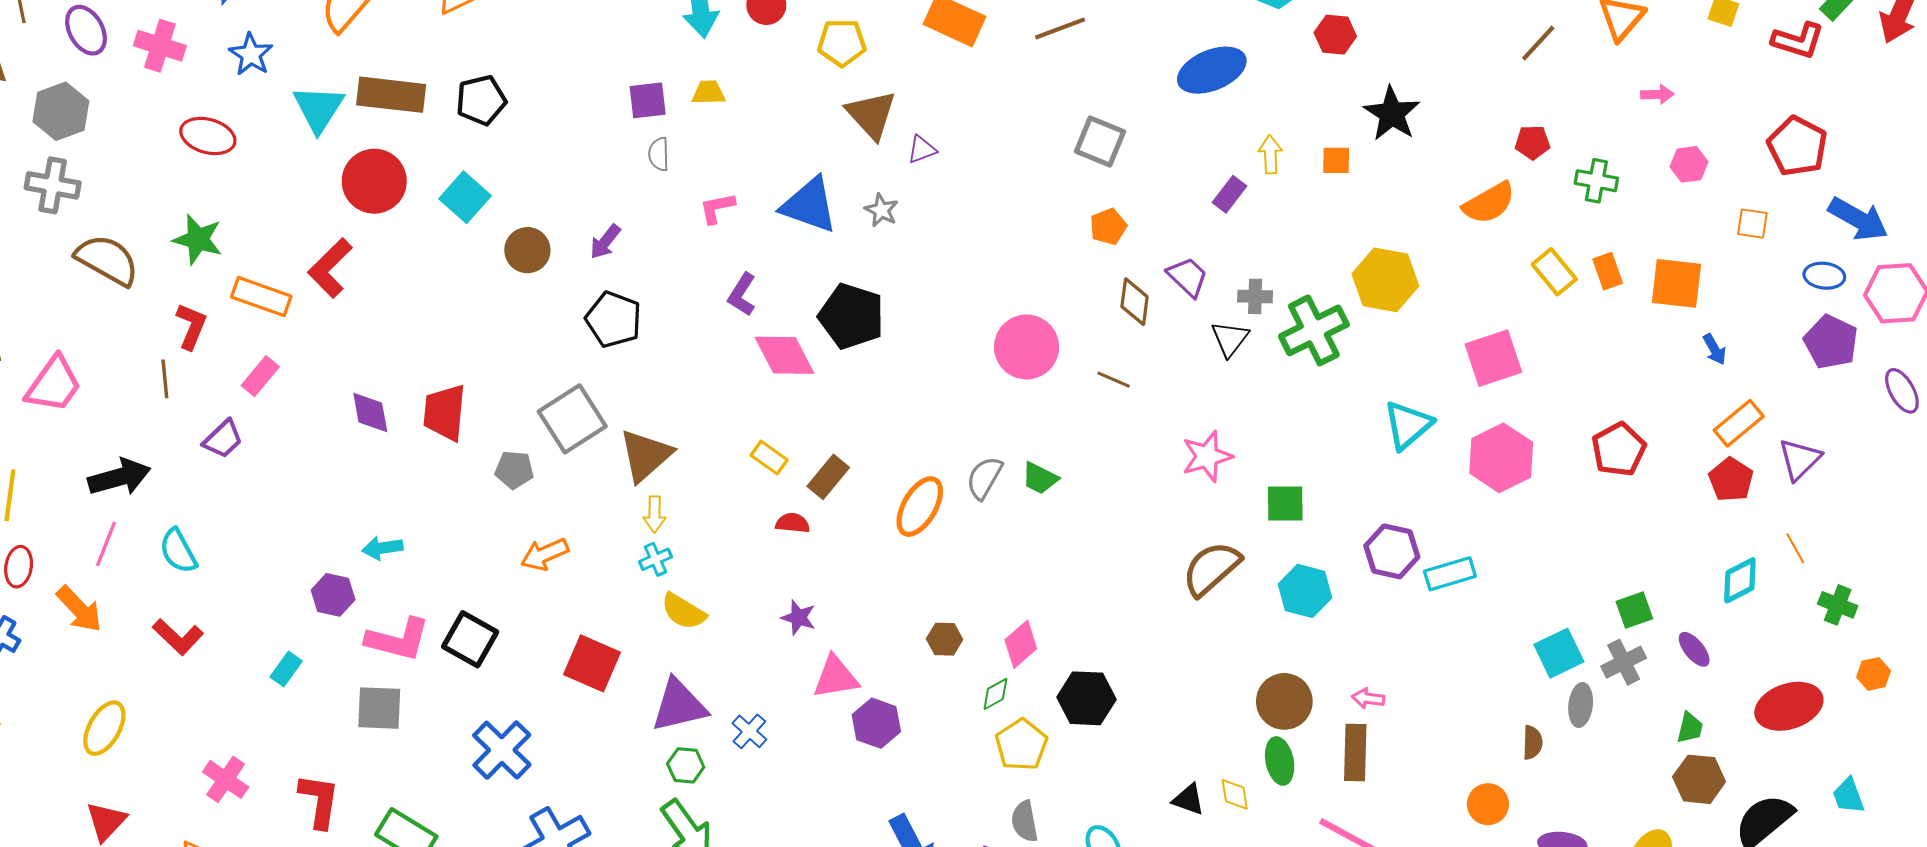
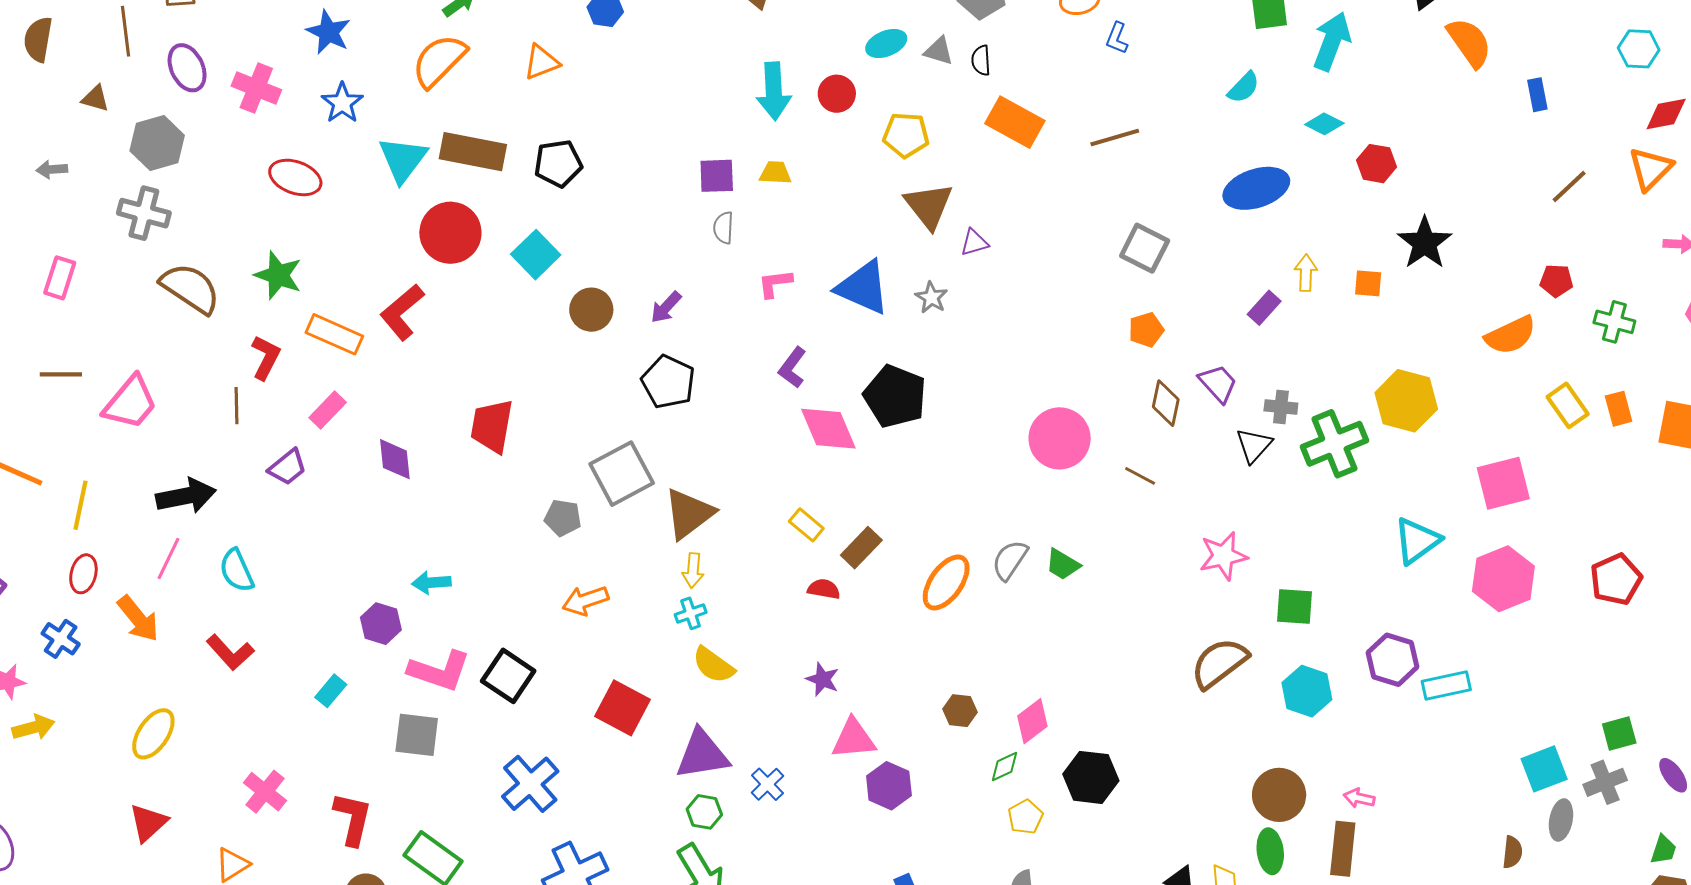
red trapezoid: (445, 412) -> (492, 426), moved
purple diamond: (370, 413) -> (395, 459), moved
yellow pentagon: (1021, 745) -> (1025, 817), size x0.7

